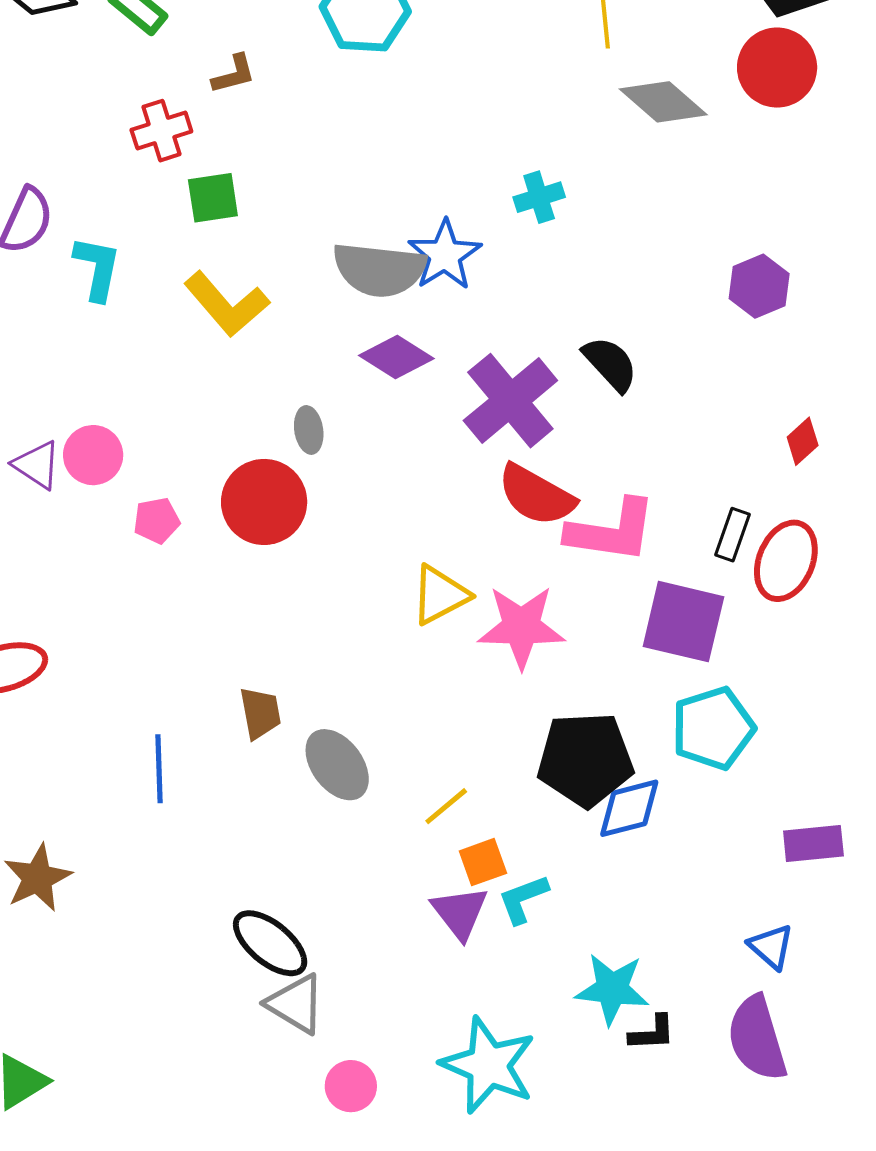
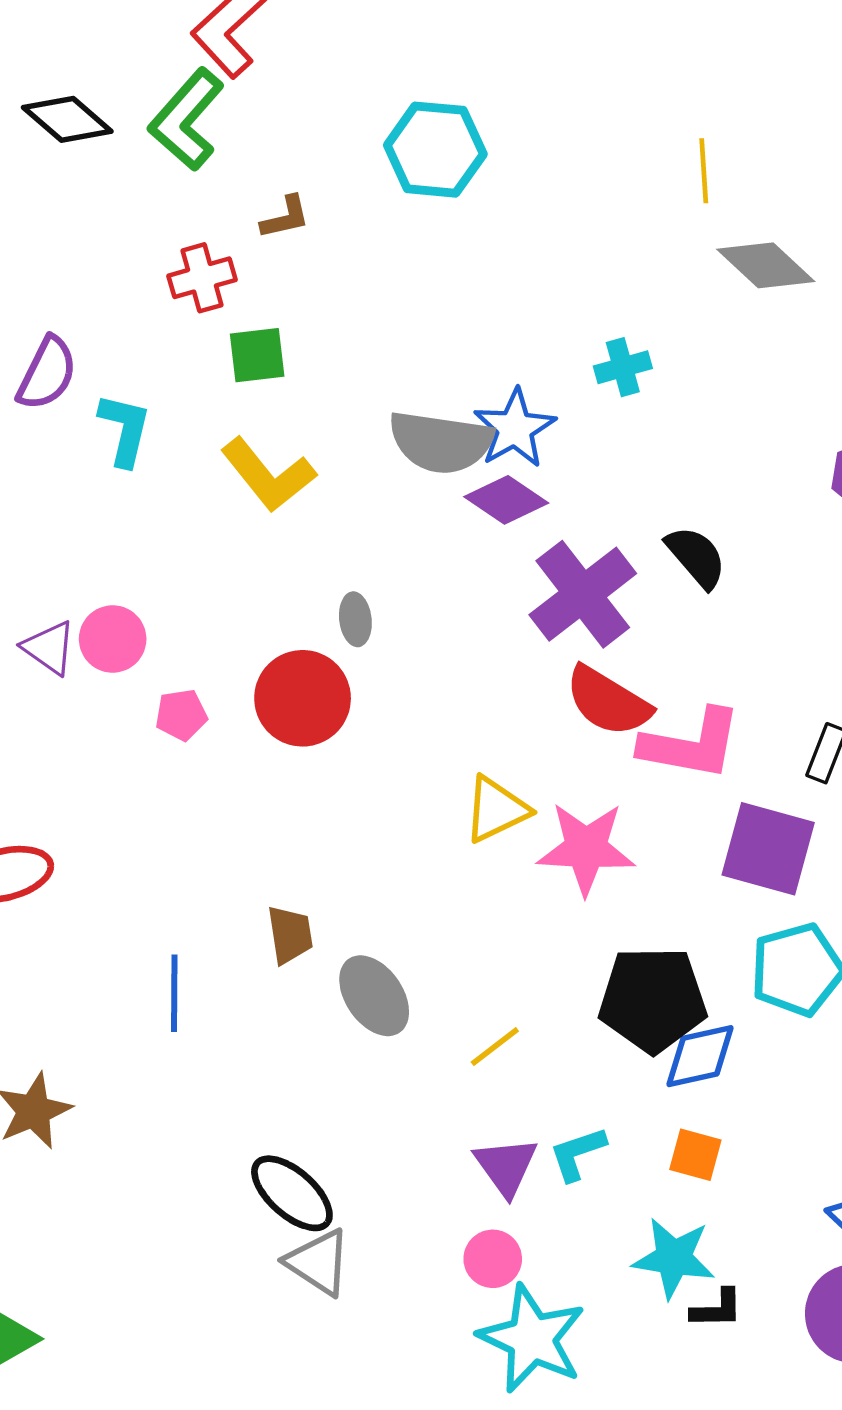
purple diamond: (396, 357) -> (506, 500), moved
orange square: (483, 862) -> (695, 1155), moved, turned 33
pink circle: (351, 1086) -> (493, 1259), moved

